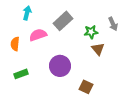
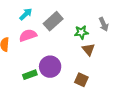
cyan arrow: (27, 13) -> (26, 14), moved, turned 32
green rectangle: (21, 74) -> (30, 75), moved
brown square: (86, 87) -> (81, 80), moved

